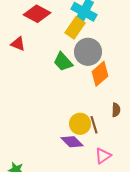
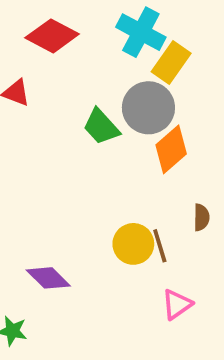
yellow rectangle: (75, 28) -> (171, 62), moved
purple diamond: (72, 142) -> (48, 278), moved

